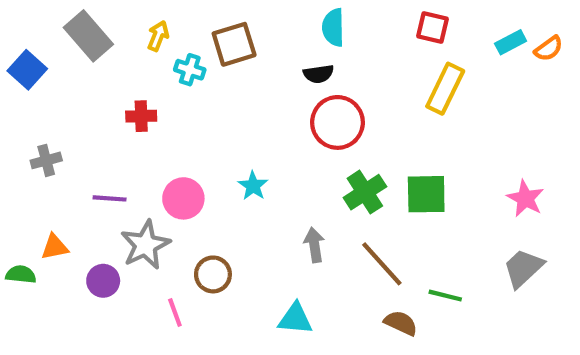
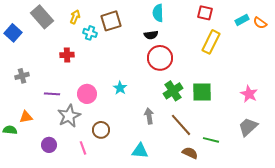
orange semicircle: (549, 49) -> (260, 23), turned 72
purple circle: (103, 281) -> (49, 145), moved

